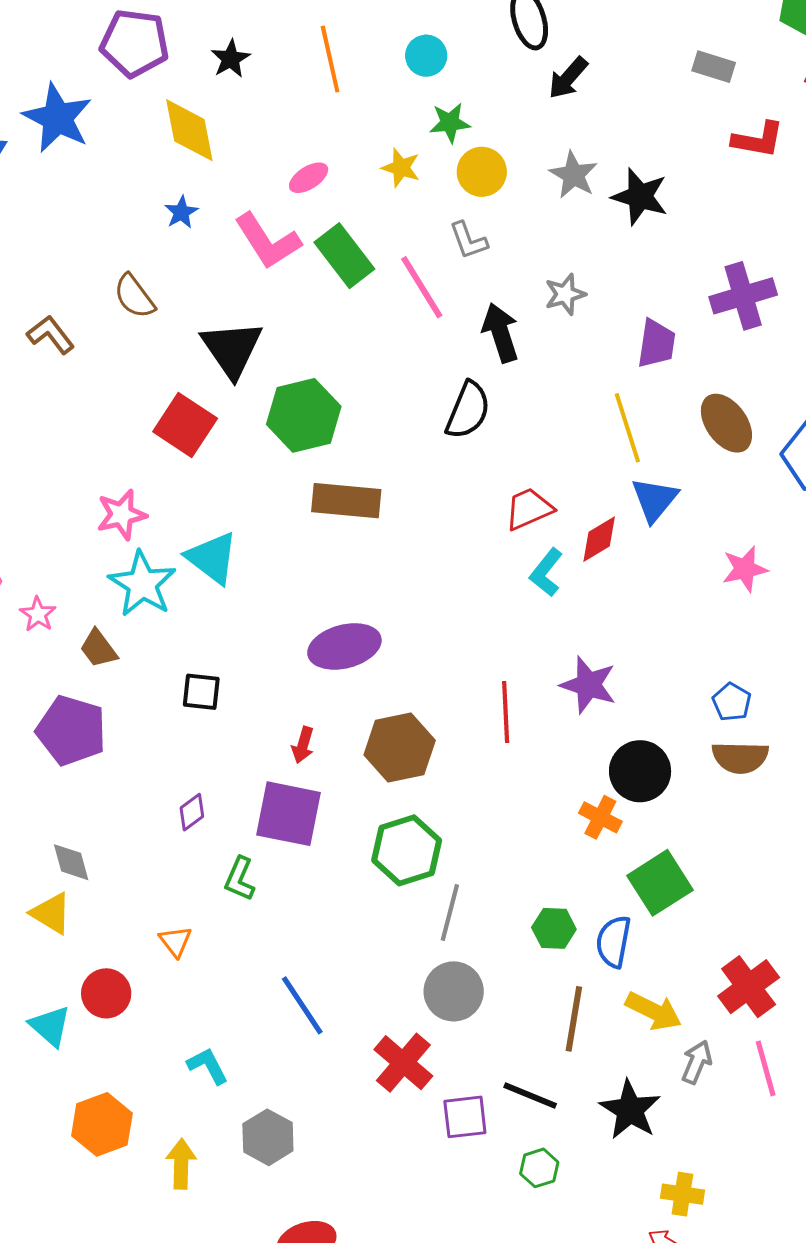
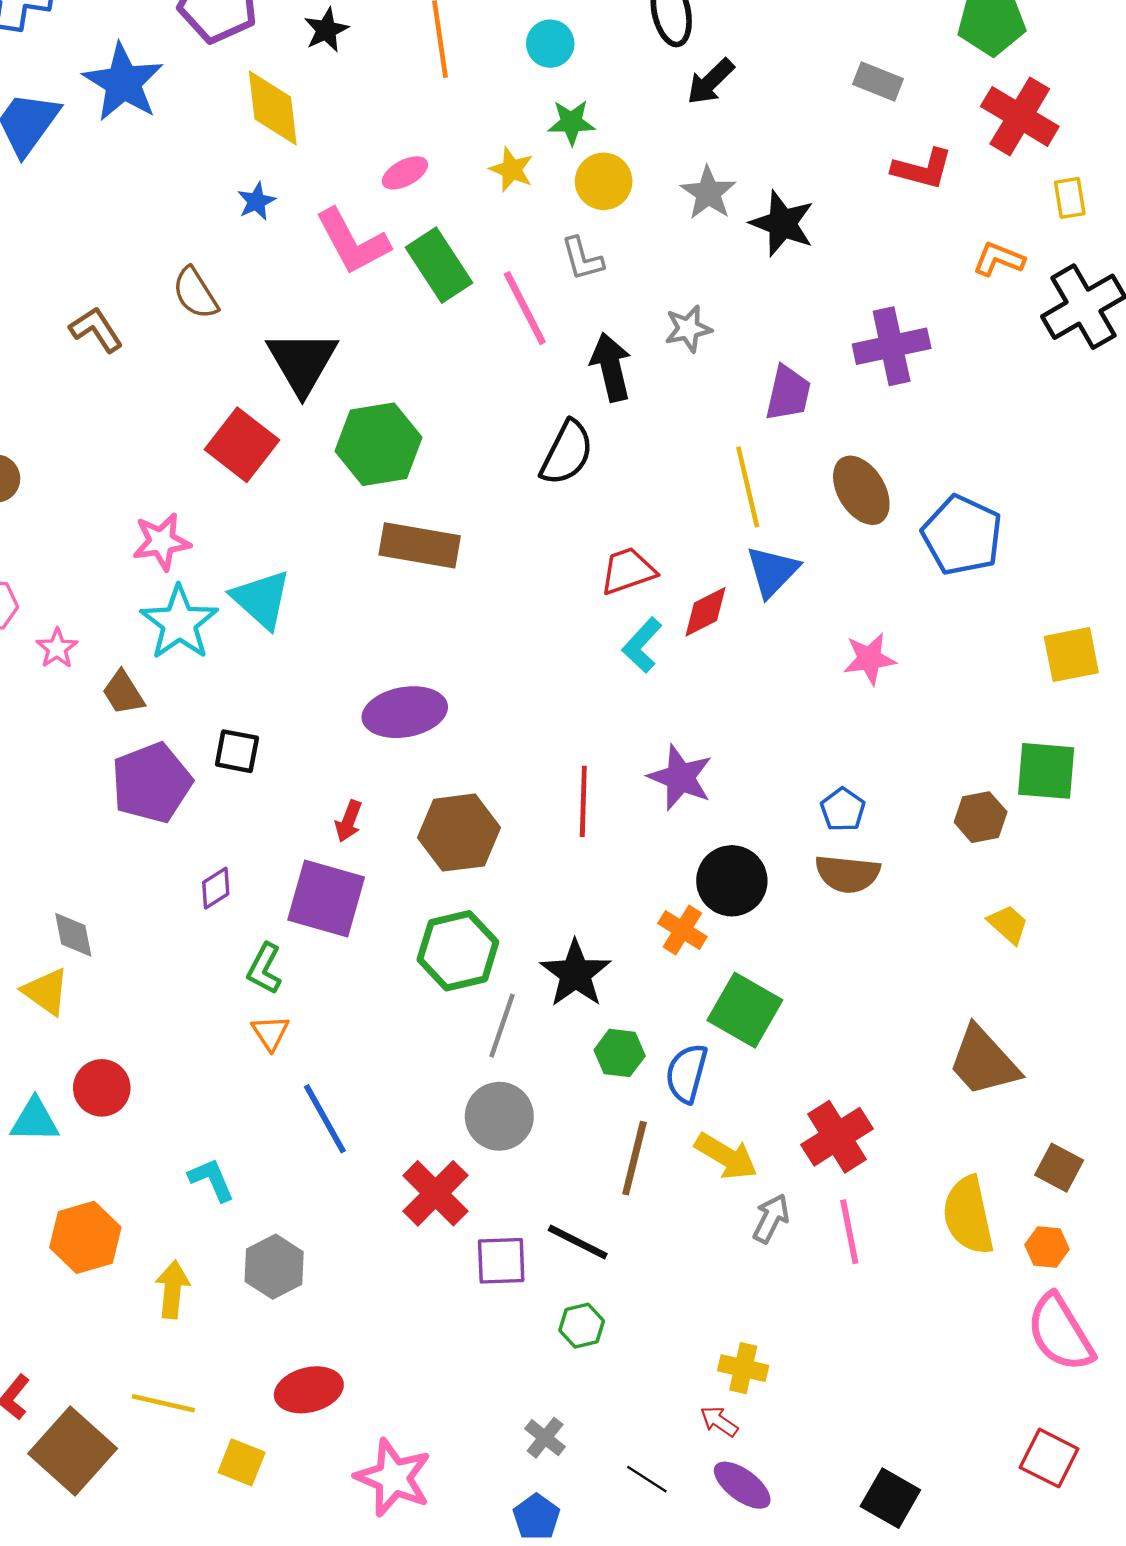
purple pentagon: (71, 731) -> (152, 783), moved, turned 30
green square: (660, 883) -> (745, 1010), turned -32
orange triangle: (175, 941) -> (270, 1033), moved
cyan triangle: (50, 1026) -> (35, 1120), turned -45
black star: (630, 1110) -> (575, 974), moved

